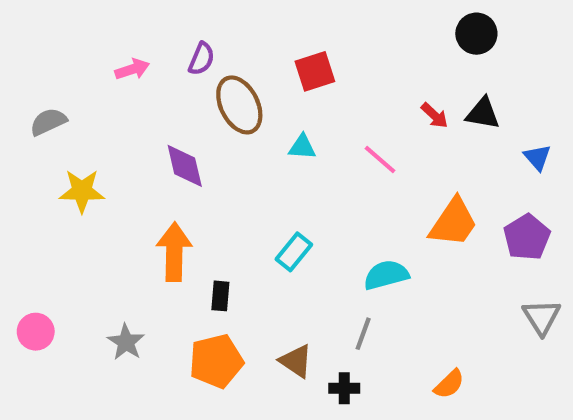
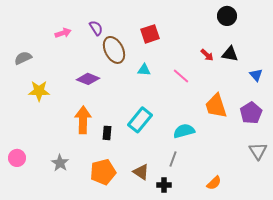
purple semicircle: (201, 59) -> (96, 28), turned -56
purple diamond: (185, 166) -> (88, 79), turned -55
orange trapezoid: (453, 222) -> (216, 106), turned 128
cyan rectangle: (294, 252) -> (140, 120), size x1.4
black rectangle: (220, 296) -> (107, 133), moved

